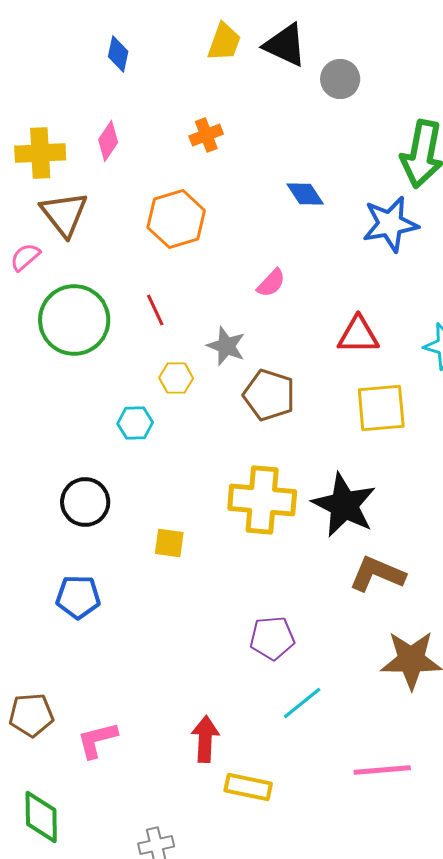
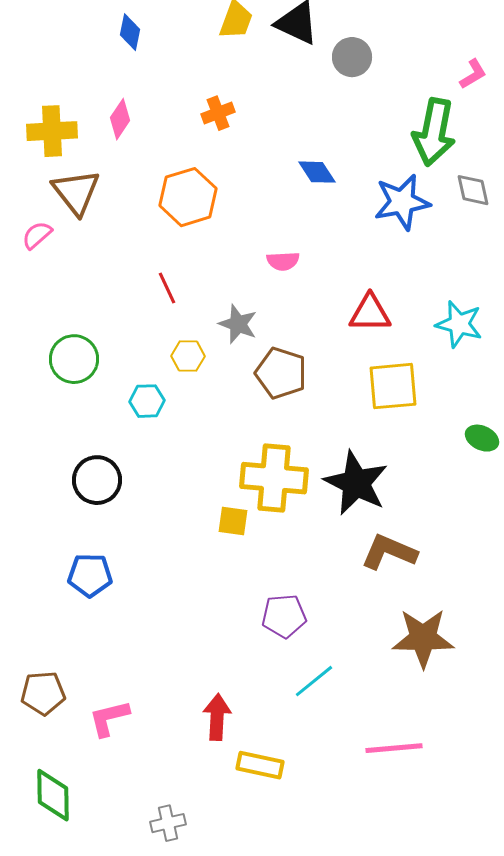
pink semicircle: (271, 283) -> (283, 261), turned 44
green circle: (74, 320) -> (74, 359), moved, size x0.7
yellow square: (169, 543) -> (233, 521), moved

